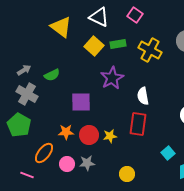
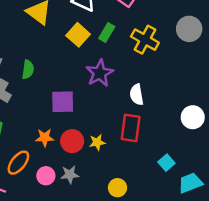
green rectangle: (118, 44) -> (107, 32), turned -49
green semicircle: (52, 75) -> (28, 69), turned -56

